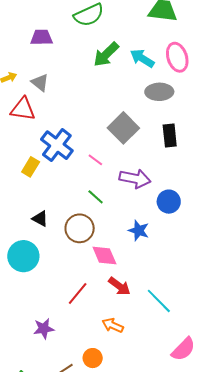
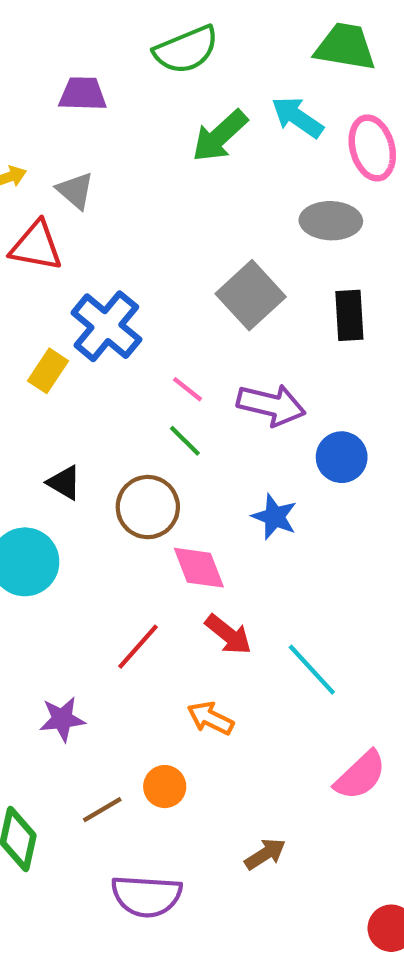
cyan arrow: (142, 58) -> (297, 117), moved
pink line: (95, 160) -> (188, 389), moved

